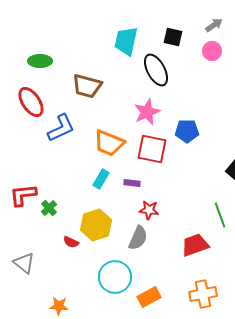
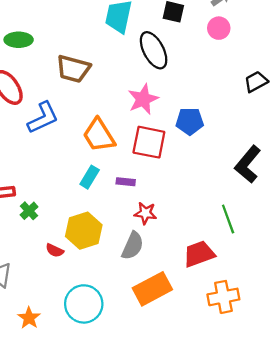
orange trapezoid: (109, 143) -> (99, 135), turned 36
cyan circle: (115, 277) -> (84, 304), moved
orange cross: (203, 294) -> (223, 297), moved
orange rectangle: (149, 297) -> (152, 289), moved, size x1.4
orange star: (59, 306) -> (29, 318), moved, turned 30

